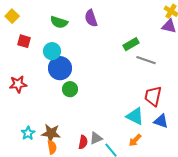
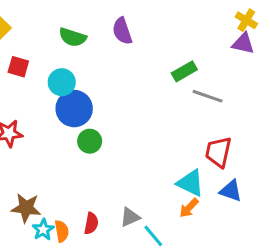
cyan star: (28, 133) -> (43, 230), moved
brown star: (51, 133) -> (26, 208), moved
orange arrow: (135, 140) -> (189, 208), moved
red semicircle: (83, 142) -> (91, 223), moved

